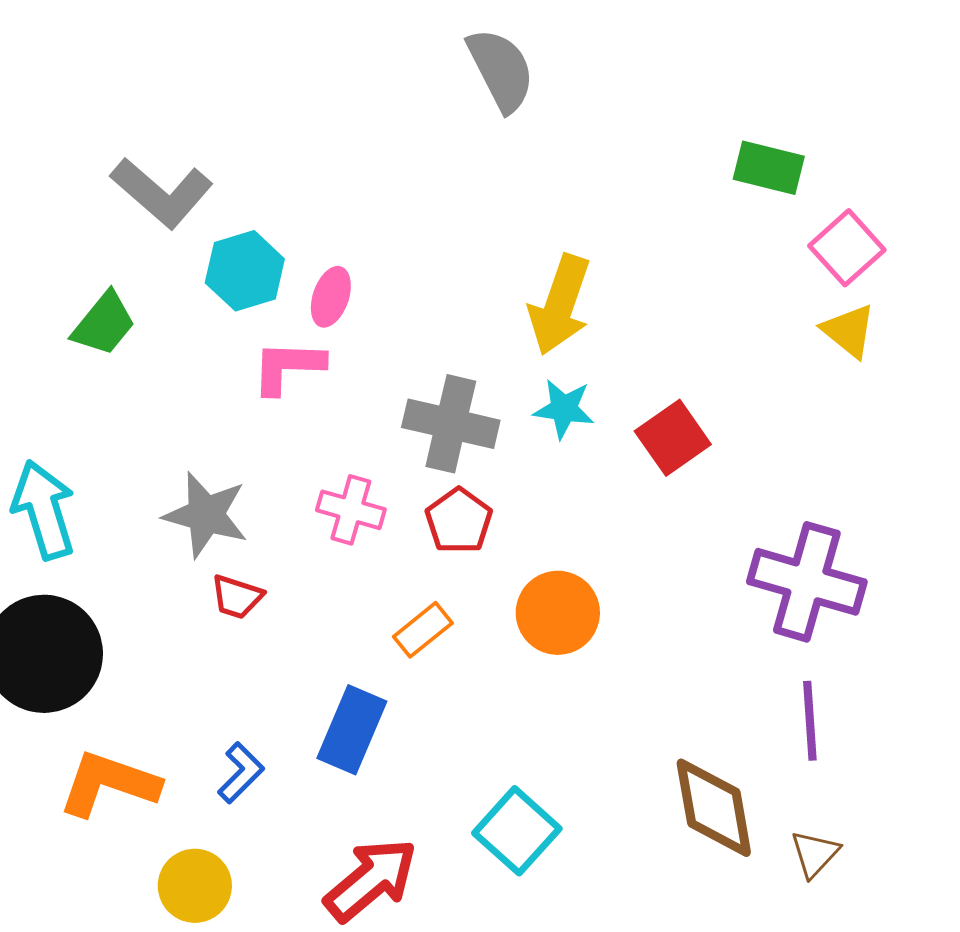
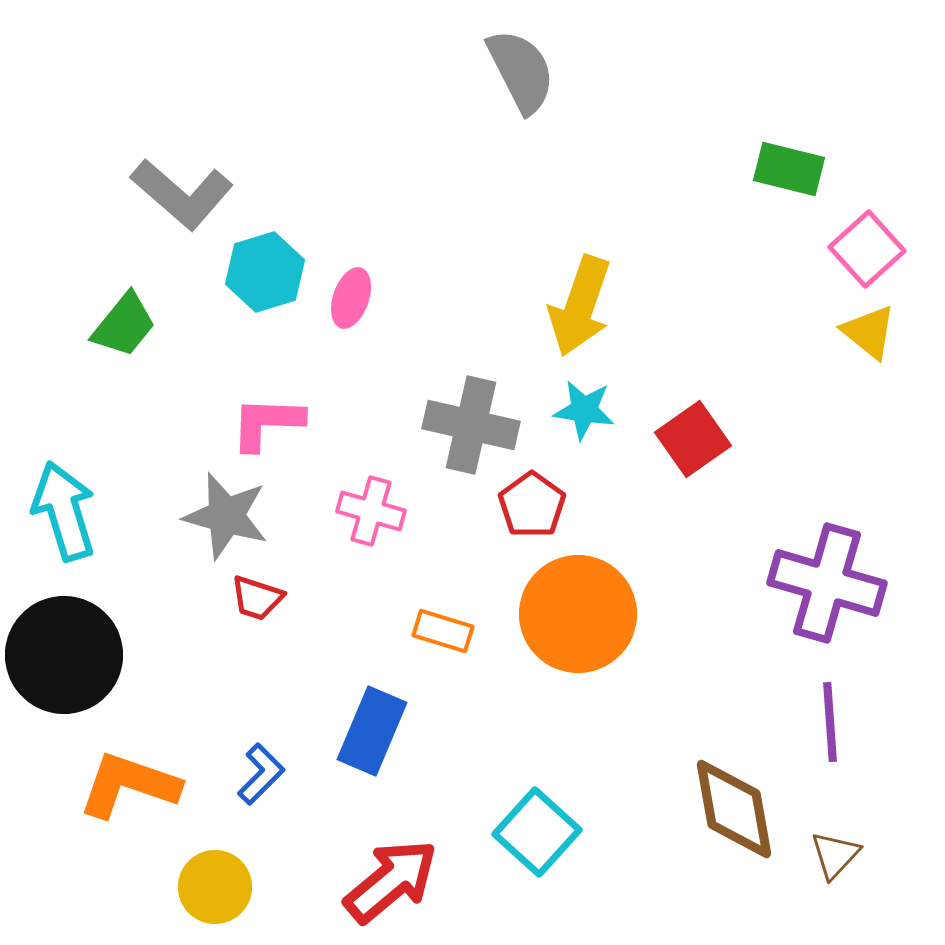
pink L-shape: (288, 367) -> (267, 423), moved
red pentagon: (459, 521) -> (532, 505), moved
orange circle: (558, 613) -> (578, 614), size x1.4
orange rectangle: (423, 630) -> (443, 631), turned 56

